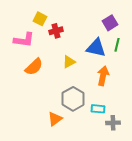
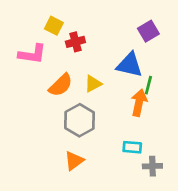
green line: (117, 45) -> (148, 85), moved
orange semicircle: (34, 67) -> (61, 85), moved
gray hexagon: (73, 99) -> (80, 120), moved

